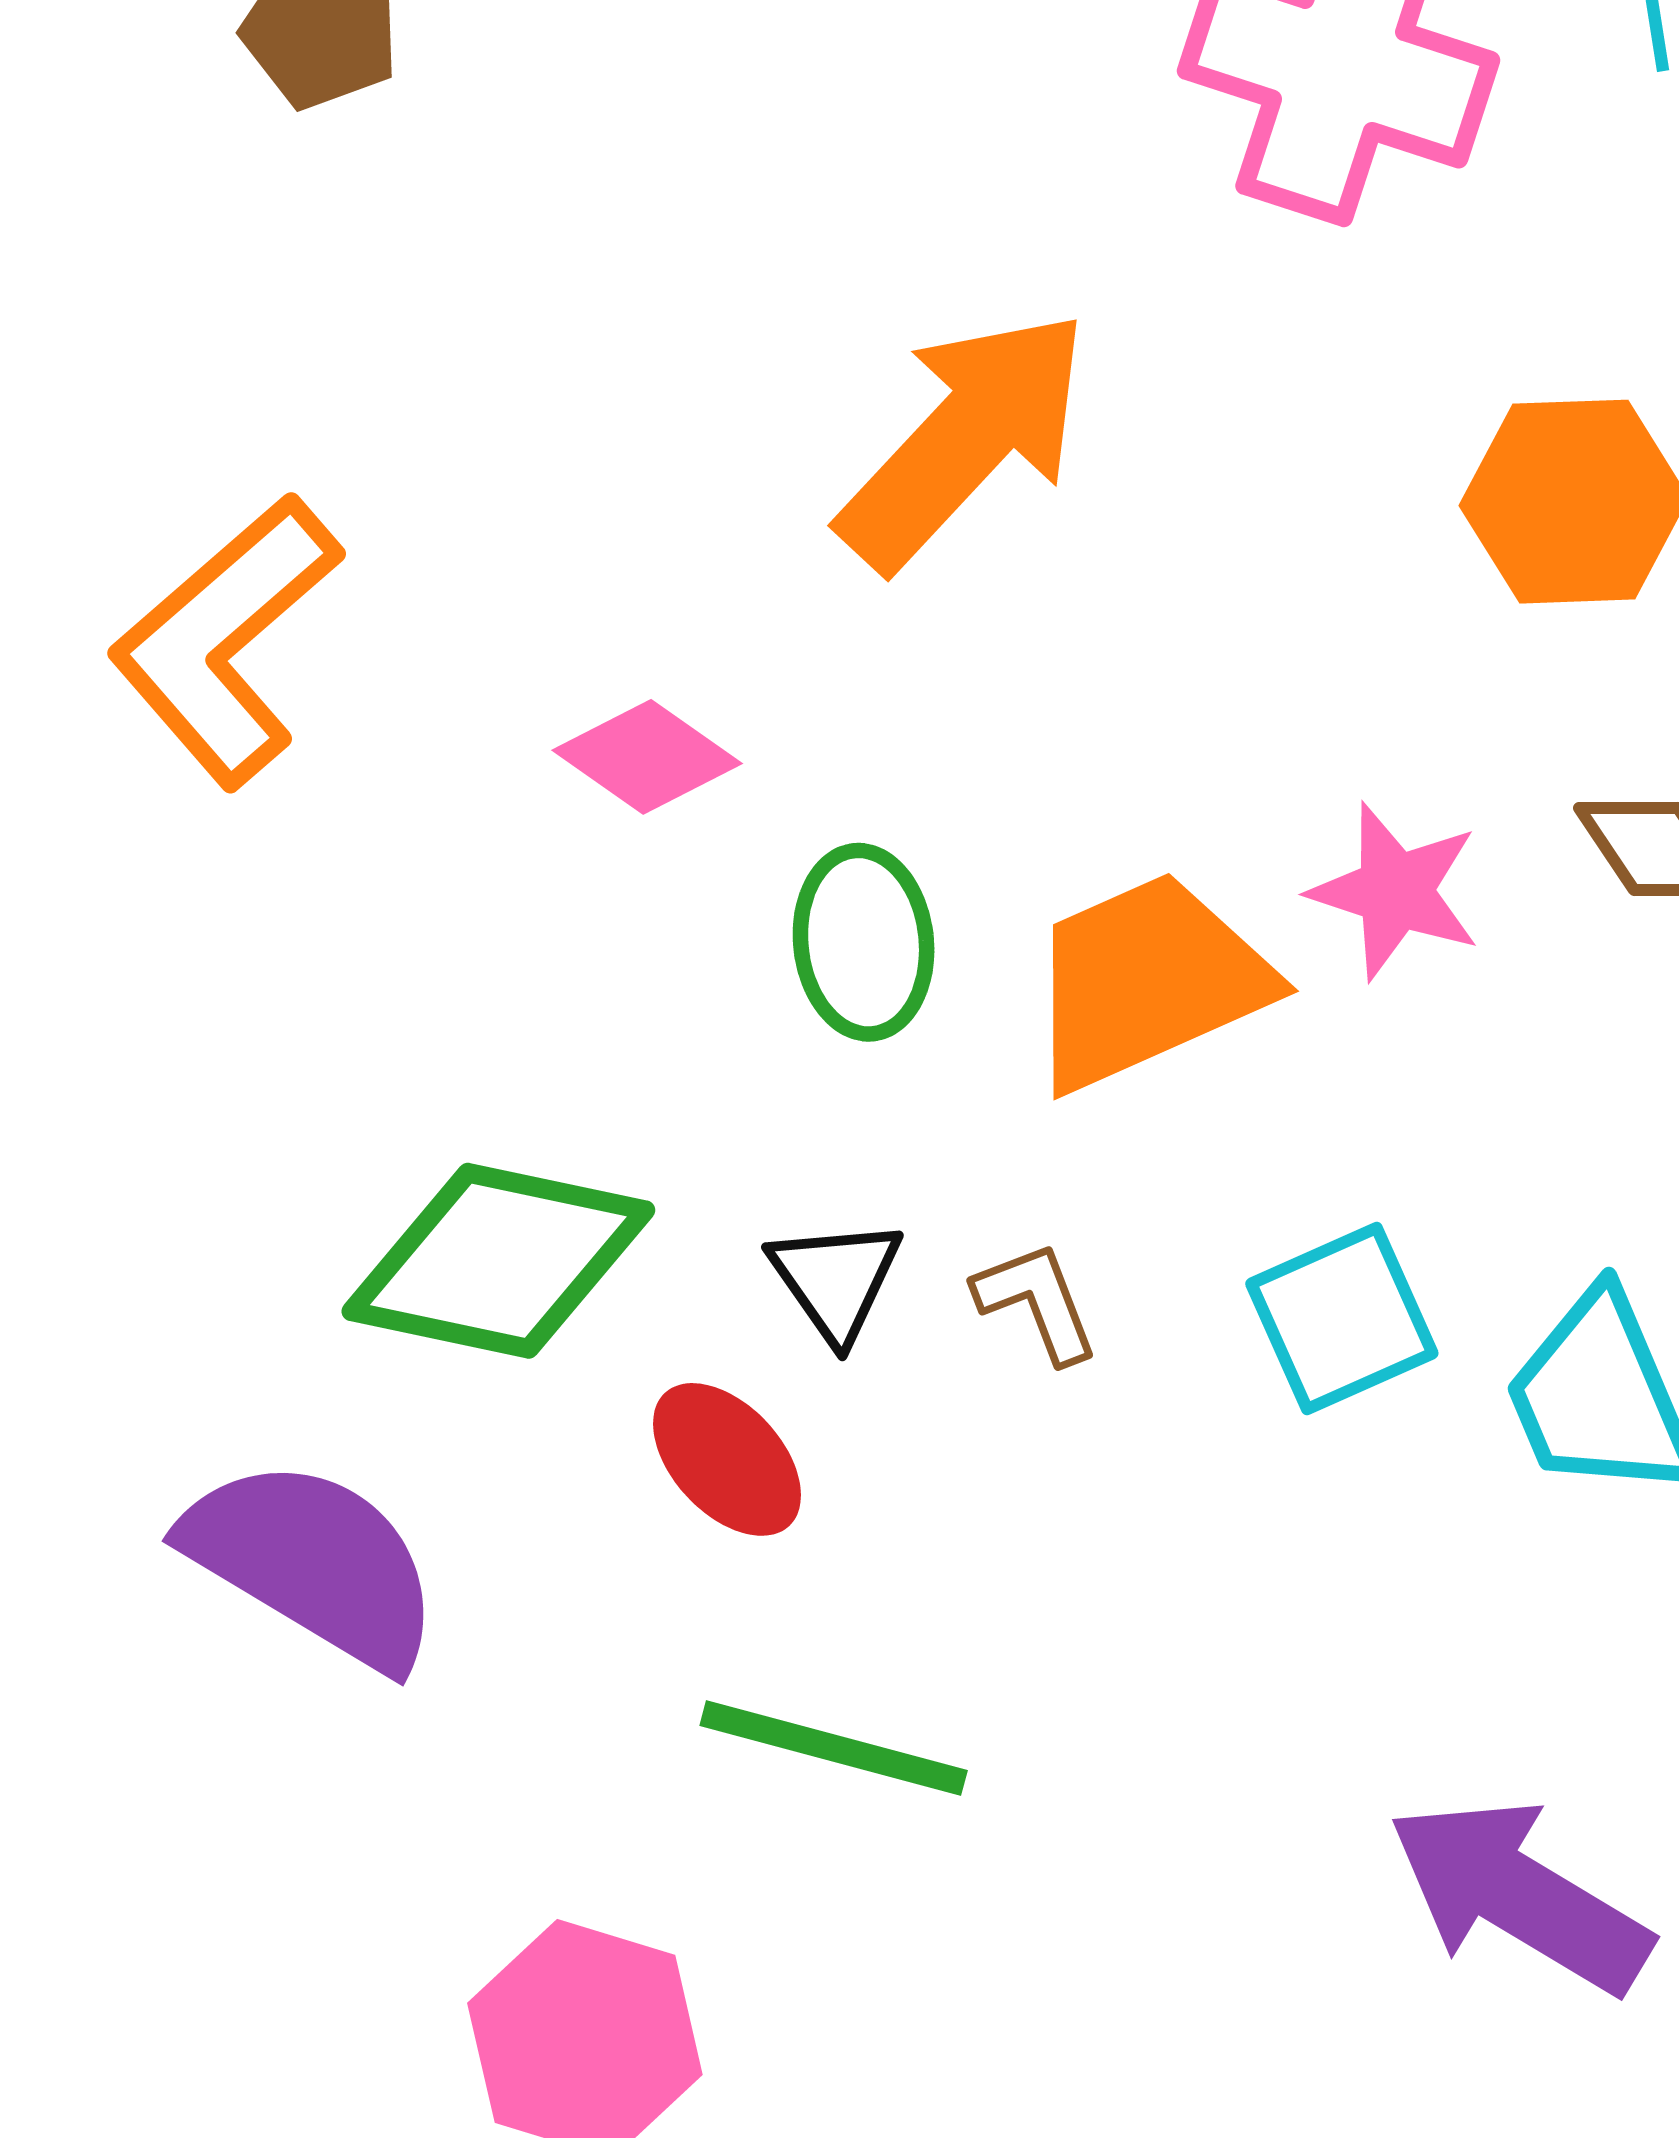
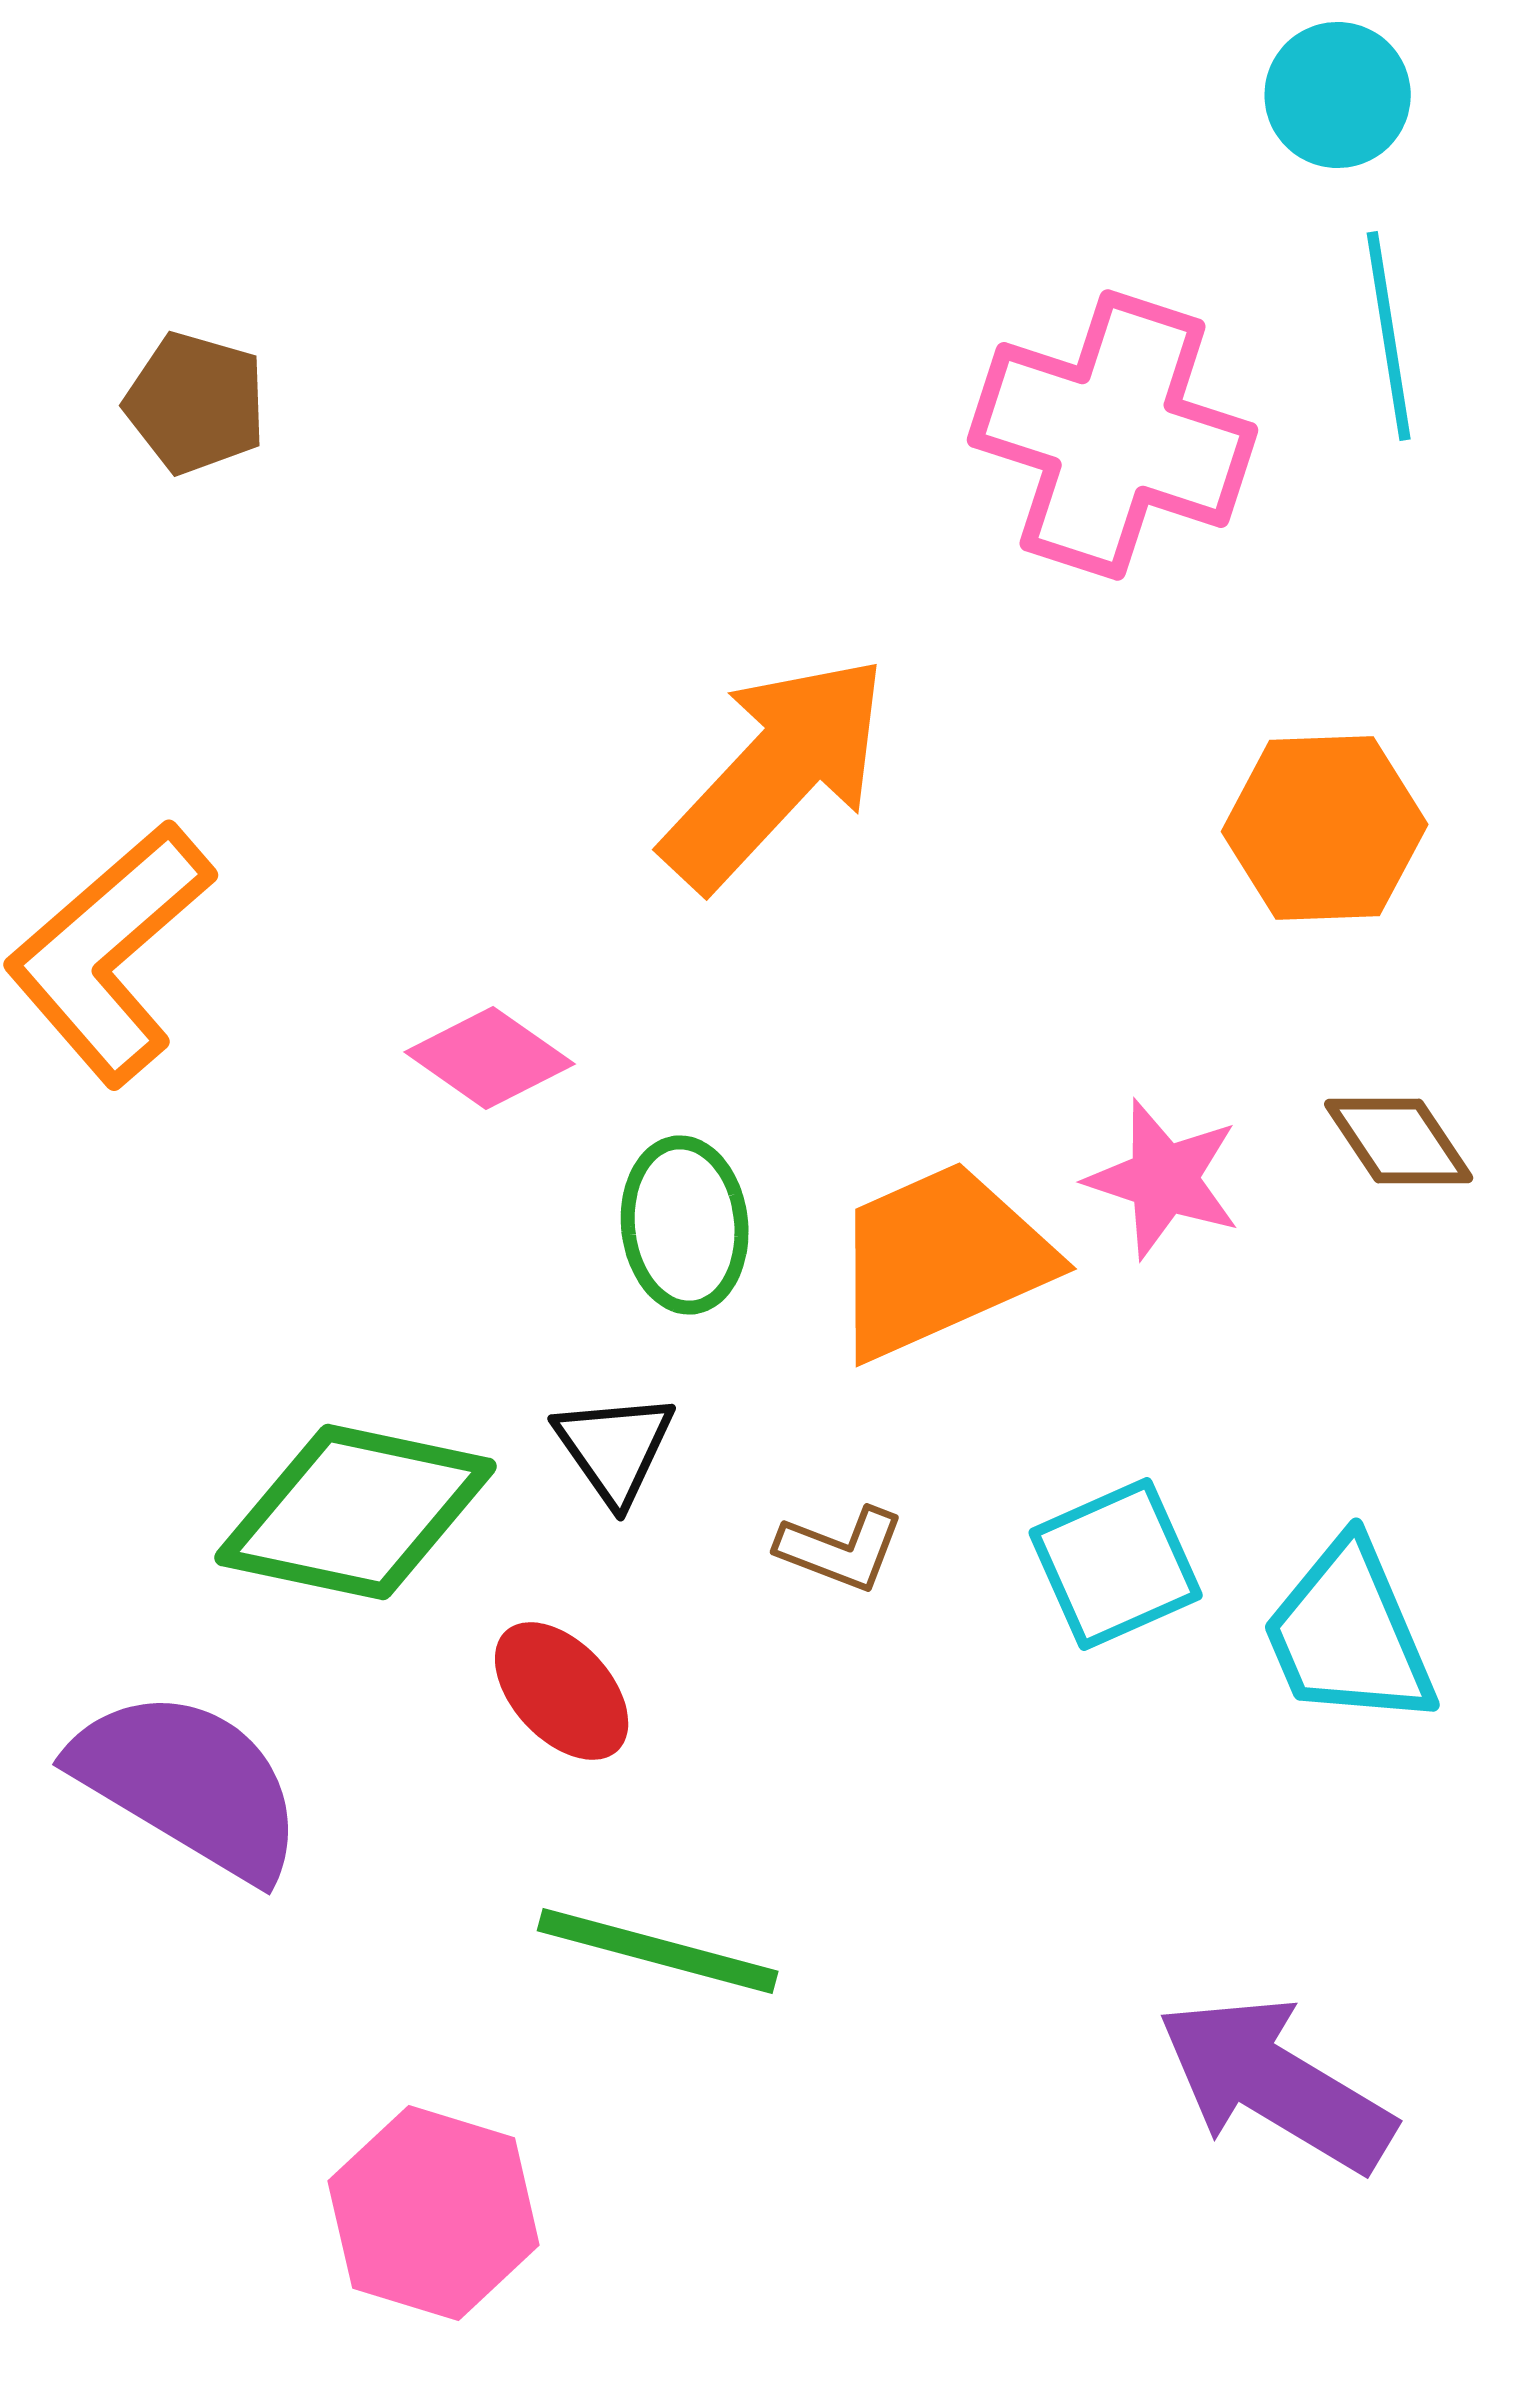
black triangle: (836, 1280) -> (615, 1448), moved
brown L-shape: (1037, 1302) -> (841, 1549), turned 132

